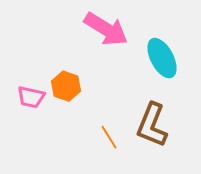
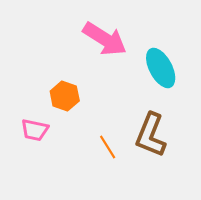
pink trapezoid: (31, 97) -> (35, 130), moved

